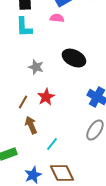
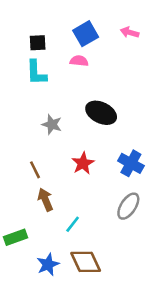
red star: (46, 97) -> (83, 163), moved
brown line: (23, 102) -> (35, 170), turned -56

